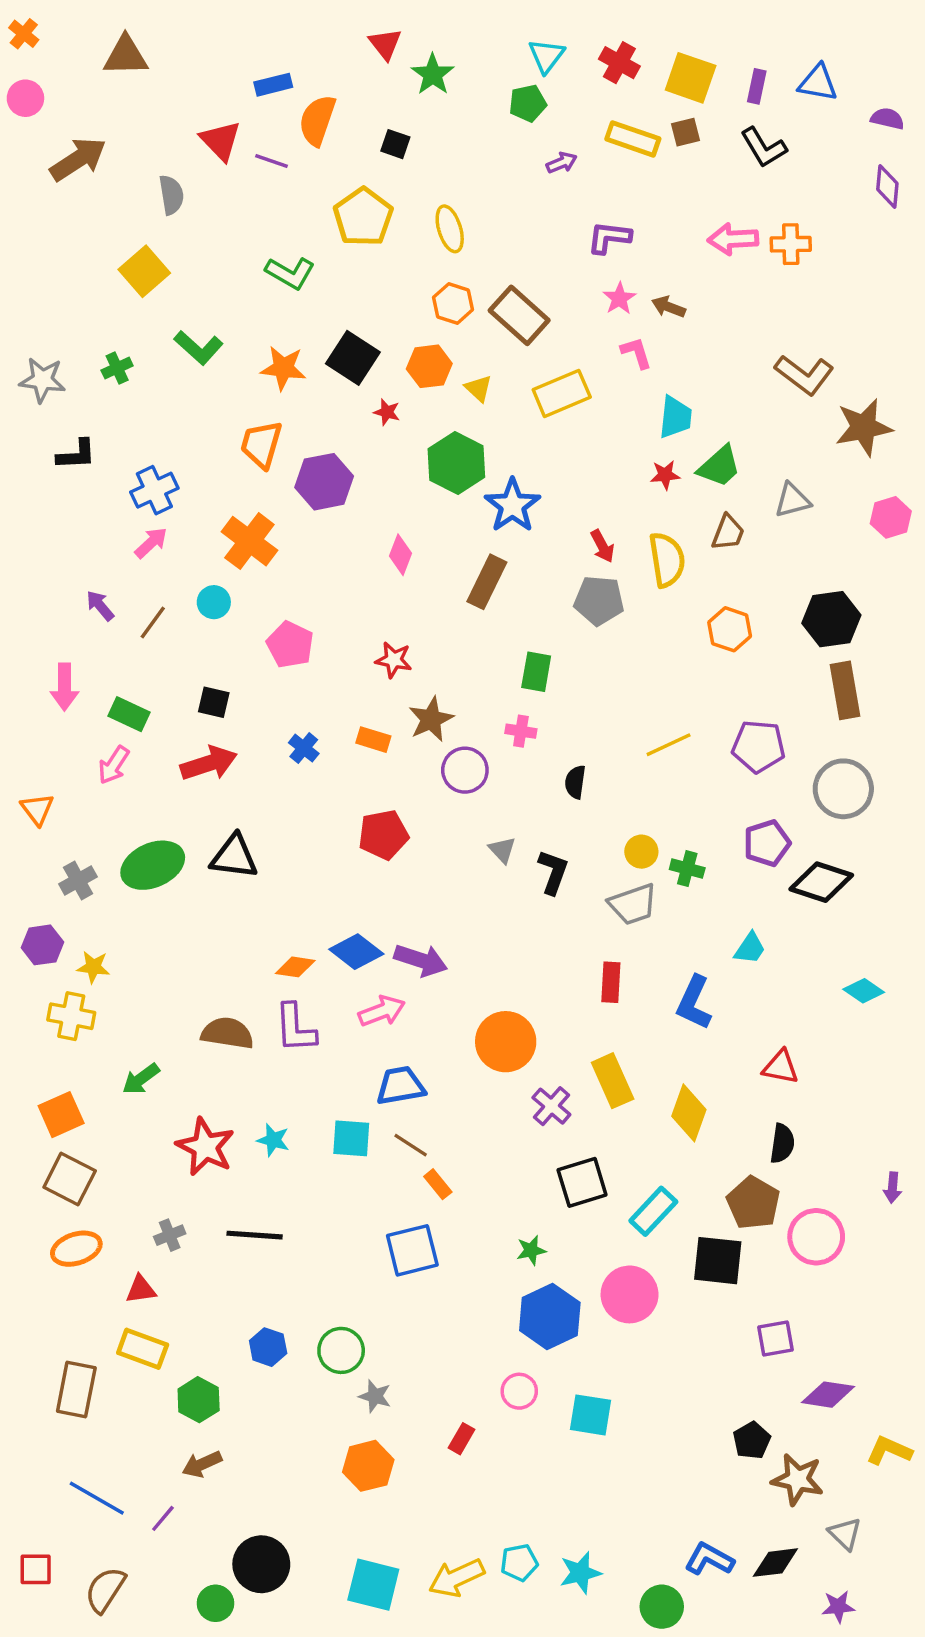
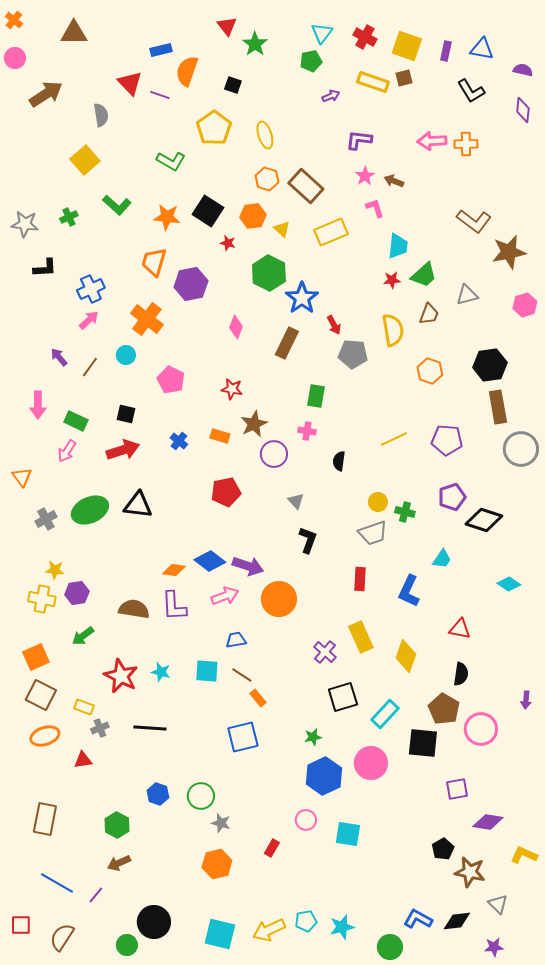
black L-shape: (764, 147) -> (471, 91), moved
red arrow: (602, 546) -> (334, 325), moved
gray circle: (843, 789) -> (521, 449), moved
black L-shape: (553, 872) -> (308, 540), moved
purple hexagon: (42, 945) -> (77, 593), moved
orange circle: (506, 1042) -> (279, 599), moved
blue trapezoid: (400, 1086) -> (236, 640), size x0.7
yellow rectangle: (143, 1349) -> (84, 707), moved, size x0.7

